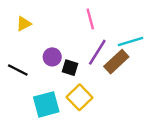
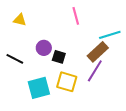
yellow triangle: (24, 24) -> (20, 20), turned 40
purple line: (97, 52) -> (95, 71), moved
yellow square: (79, 97) -> (67, 82), turned -30

